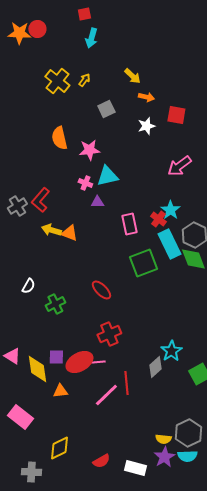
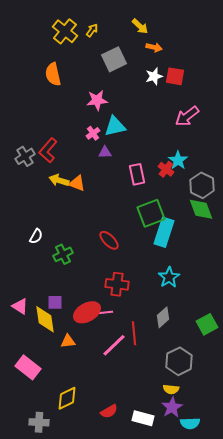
gray square: (106, 109) -> (114, 59), size x1.4
red square: (176, 115) -> (175, 76), moved
orange semicircle: (59, 138) -> (53, 74), moved
pink cross: (85, 183) -> (93, 133), turned 32
cyan rectangle: (169, 244) -> (164, 232), moved, turned 44
red cross: (109, 334) -> (117, 284), turned 30
cyan star: (171, 351) -> (169, 277), moved
purple square: (56, 357) -> (55, 302), moved
gray hexagon: (188, 433) -> (179, 361), moved
cyan semicircle: (187, 456) -> (190, 423), moved

